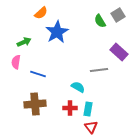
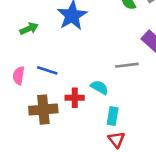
pink semicircle: (16, 62) -> (19, 76), moved
red cross: (70, 108) -> (75, 98), moved

